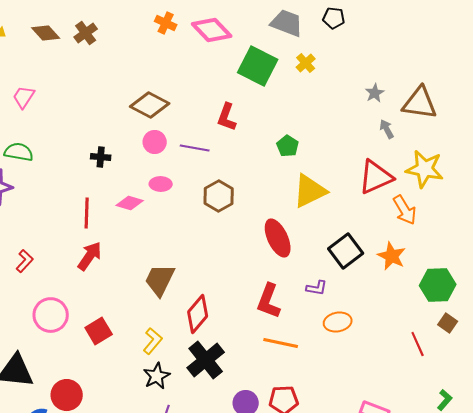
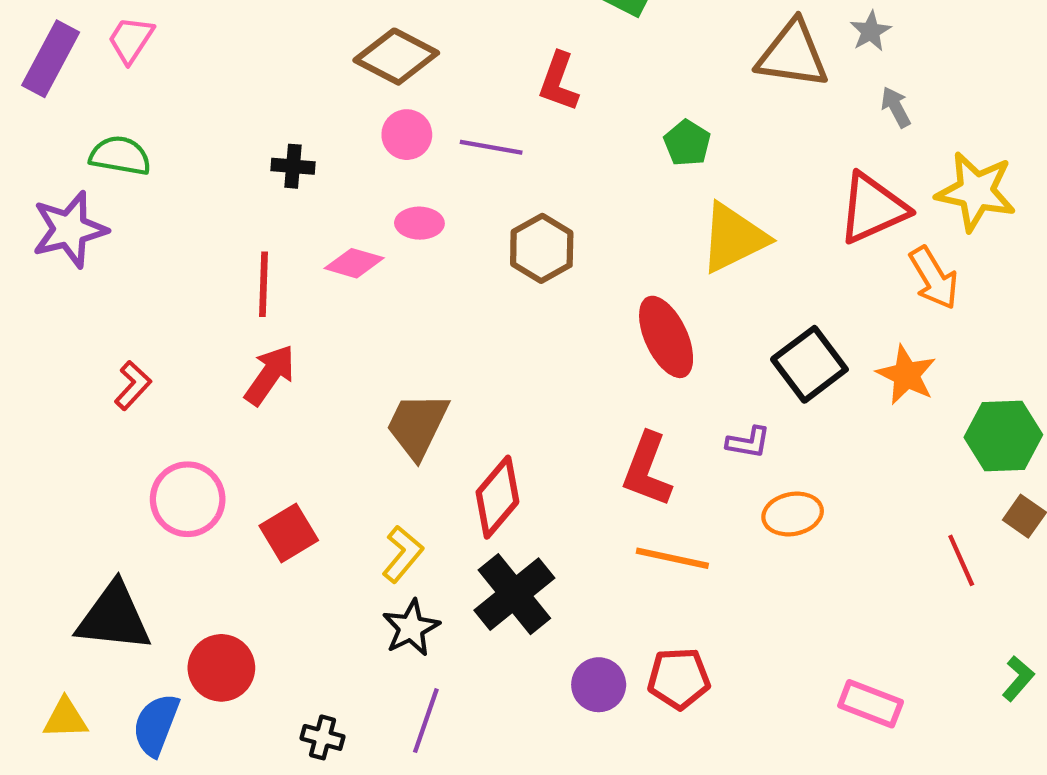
brown triangle: (420, 103) -> (793, 54), moved

